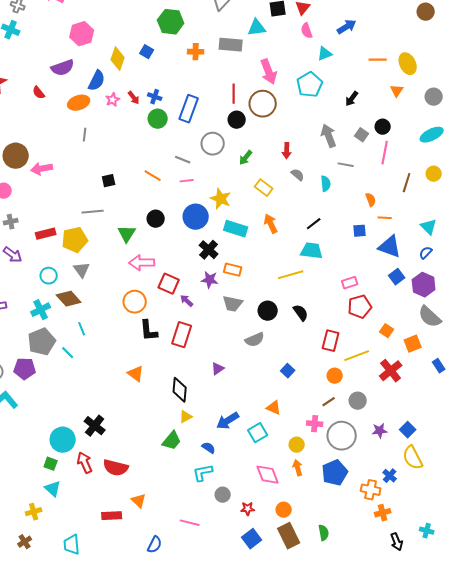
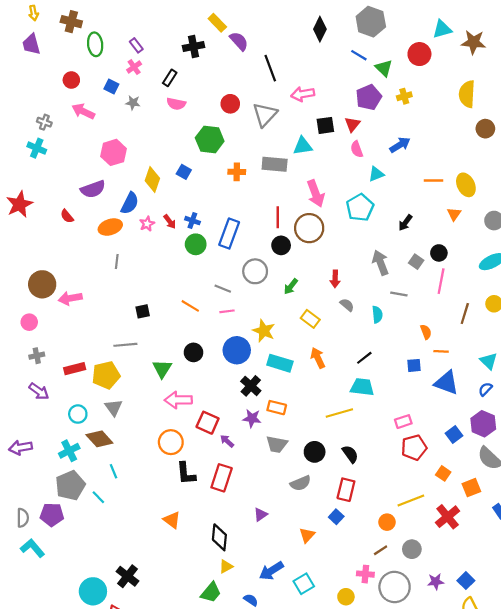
blue square: (397, 277) -> (454, 435), moved
red rectangle: (331, 341) -> (346, 490), moved
orange triangle: (274, 408) -> (307, 535), moved, turned 49

